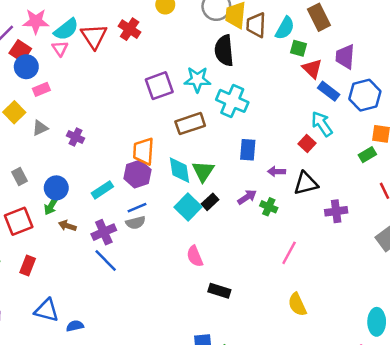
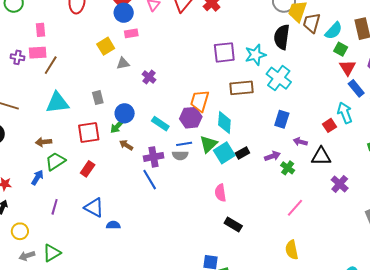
cyan star: (197, 80) -> (255, 55), turned -30
green triangle: (203, 171) -> (209, 144), moved
cyan rectangle: (102, 190) -> (160, 124), turned 54
purple cross: (336, 211) -> (340, 184), turned 36

